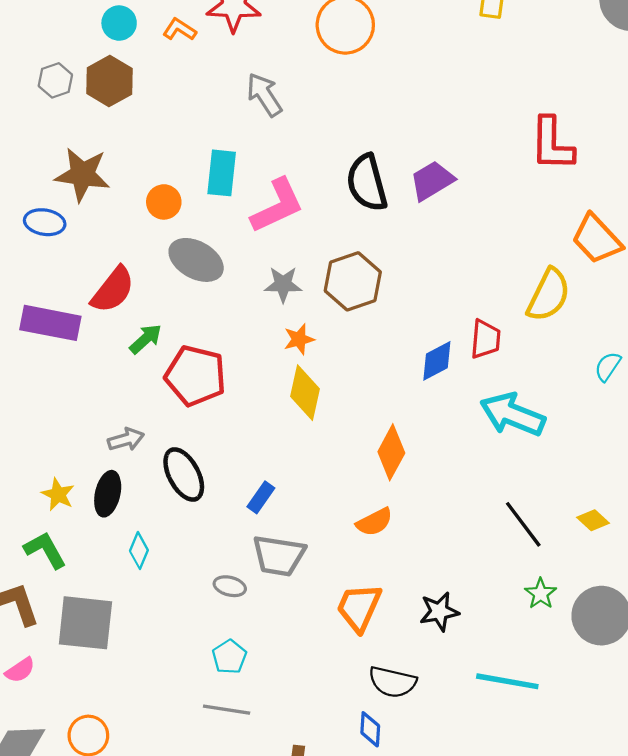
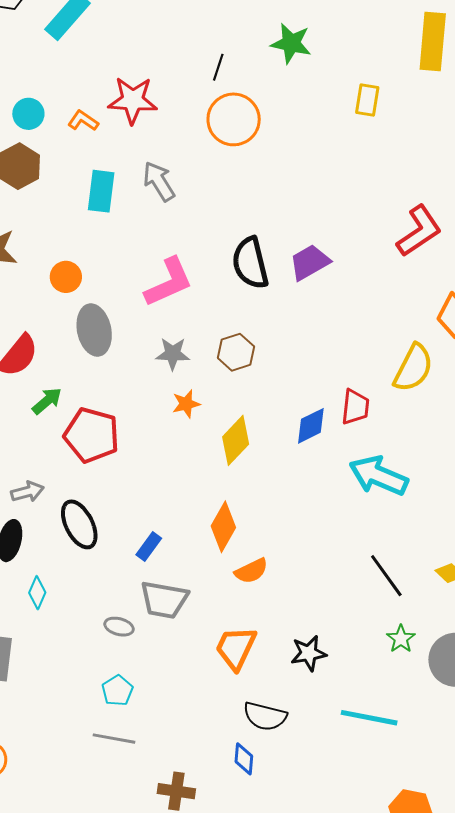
red L-shape: (552, 144) -> (419, 231), turned -126
cyan rectangle: (222, 173) -> (101, 191), moved
gray ellipse: (196, 260) -> (94, 330), turned 48
brown hexagon: (353, 281) -> (236, 352), size x0.7
yellow diamond: (305, 393) -> (236, 440), moved, turned 30
orange diamond: (391, 452) -> (223, 527), moved

